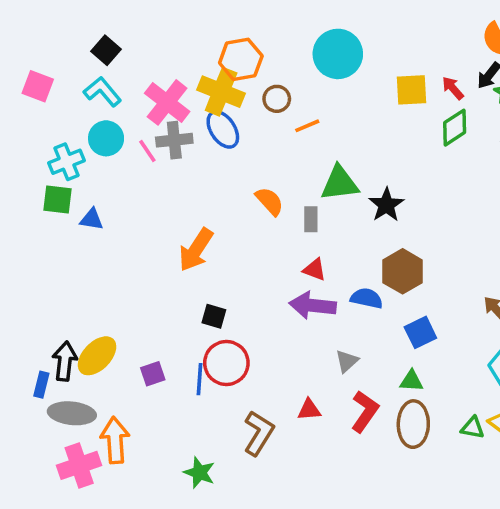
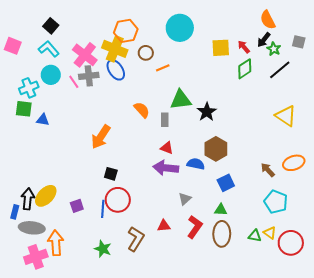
green star: (199, 473) -> (103, 249), moved

